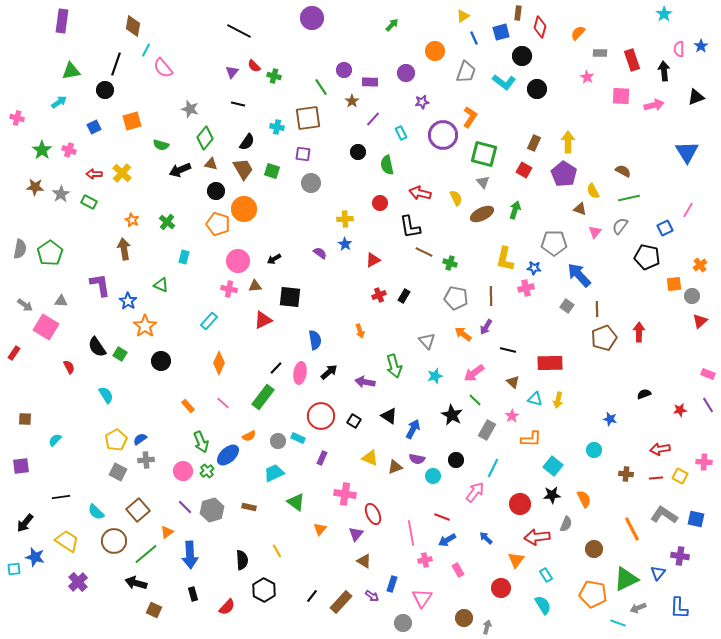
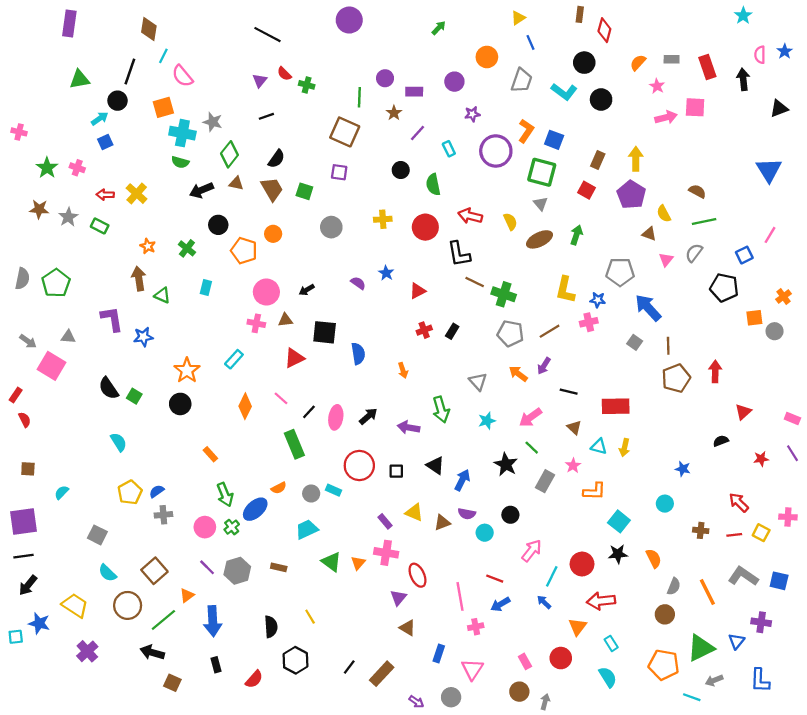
blue square: (501, 32) -> (554, 140), moved, turned 36
orange semicircle: (578, 33) -> (638, 63), moved
green line: (321, 87) -> (359, 97), turned 36
cyan arrow: (59, 102) -> (100, 119), moved
black line: (238, 104) -> (266, 116), turned -32
pink arrow: (654, 105) -> (666, 117), moved
brown square: (308, 118) -> (345, 132), turned 32
orange square: (132, 121) -> (163, 107), moved
cyan cross: (277, 127) -> (182, 133), moved, size x1.6
gray circle: (311, 183) -> (331, 227), moved
black circle: (216, 191) -> (218, 225), moved
red circle: (380, 203) -> (425, 227), size x1.5
orange circle: (244, 209) -> (273, 234), size x0.6
yellow cross: (345, 219) -> (383, 219), moved
green cross: (450, 263) -> (504, 294), size x1.5
green triangle: (161, 285) -> (162, 295), moved
brown line: (491, 296) -> (550, 331), turned 60
blue star: (128, 301) -> (143, 337), turned 30
red triangle: (700, 321) -> (743, 412), moved
orange star: (145, 326) -> (187, 370), moved
blue semicircle: (315, 340) -> (358, 354), moved
red semicircle: (69, 367) -> (25, 420), moved
green rectangle: (263, 397) -> (294, 444), turned -60
pink line: (223, 403) -> (281, 398), moved
black square: (354, 421) -> (396, 471), turned -32
red arrow: (660, 449) -> (739, 502), turned 54
purple rectangle: (322, 458) -> (385, 521), moved, turned -64
purple square: (21, 466) -> (23, 521), size x1.5
cyan line: (493, 468) -> (552, 576), moved
gray square: (118, 472) -> (97, 535), moved
black line: (61, 497) -> (23, 556), moved
gray semicircle: (566, 524) -> (674, 586), moved
orange triangle: (320, 529) -> (358, 563), moved
pink rectangle: (458, 570) -> (525, 661), moved
purple arrow: (372, 596) -> (416, 702), moved

